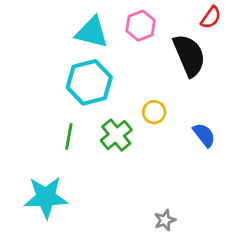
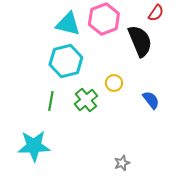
pink hexagon: (141, 26) -> (104, 19), size x1.4

